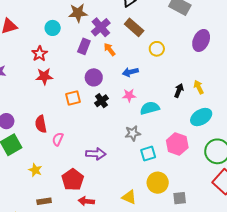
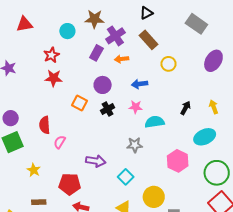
orange arrow: (110, 49) -> (121, 59), turned -64
yellow arrow: (199, 87) -> (214, 107), moved
orange square: (73, 98) -> (80, 103), turned 35
cyan square: (148, 154) -> (126, 177), moved, turned -35
red pentagon: (73, 180) -> (70, 184), turned 30

